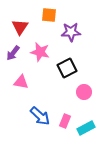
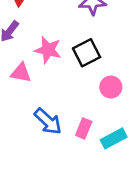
pink star: (40, 52) -> (48, 50), moved

